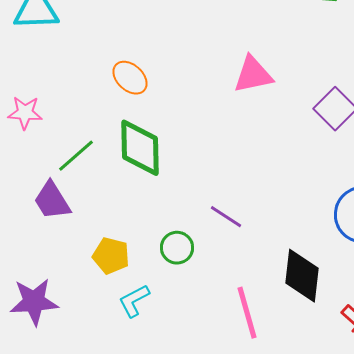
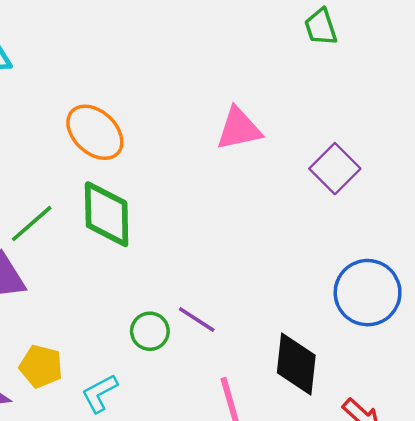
orange ellipse: (130, 78) -> (95, 132), size x1.4
purple line: (226, 217) -> (197, 320), moved
yellow pentagon: (111, 256) -> (41, 366), moved

